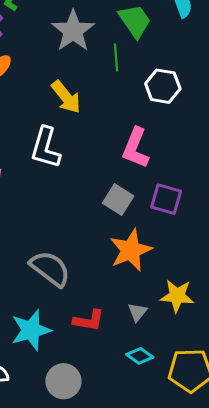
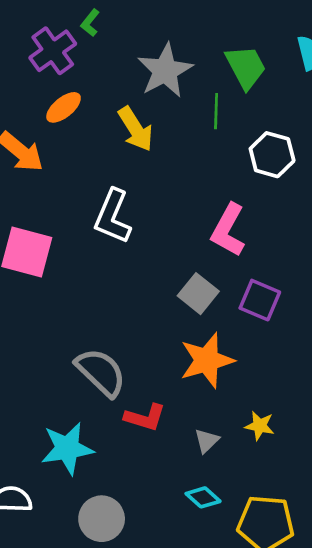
yellow arrow: (66, 97) -> (136, 129), moved
yellow star: (177, 296) -> (260, 426), size x0.7
red L-shape: (89, 320) -> (145, 417), moved

